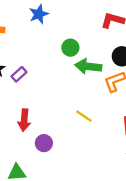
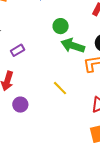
purple rectangle: (19, 74) -> (18, 50), moved

